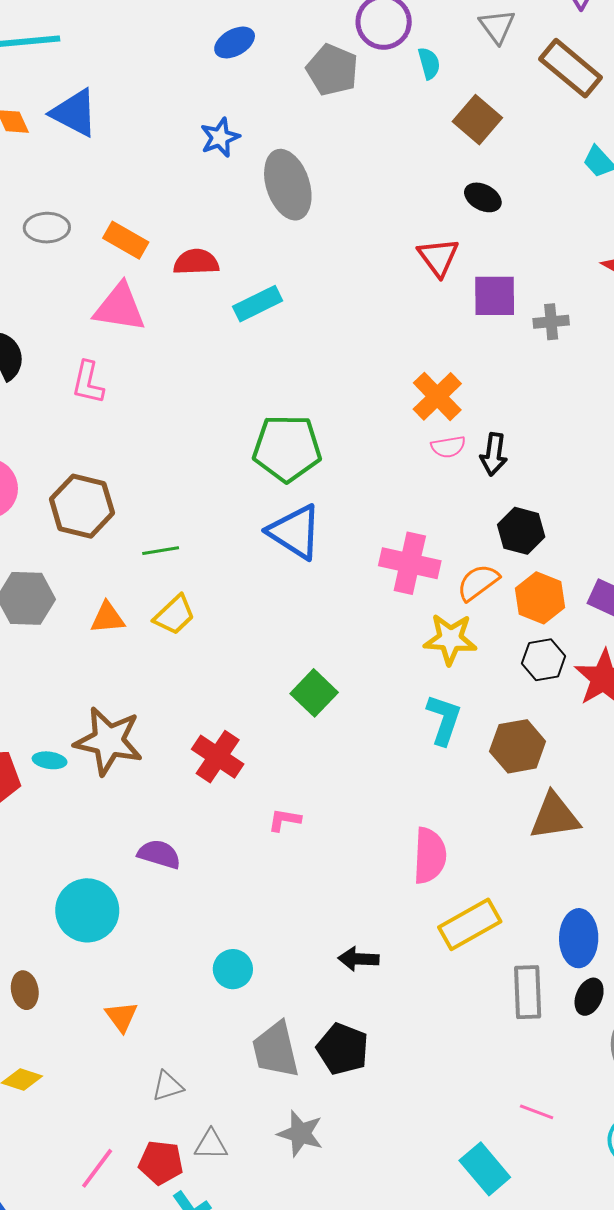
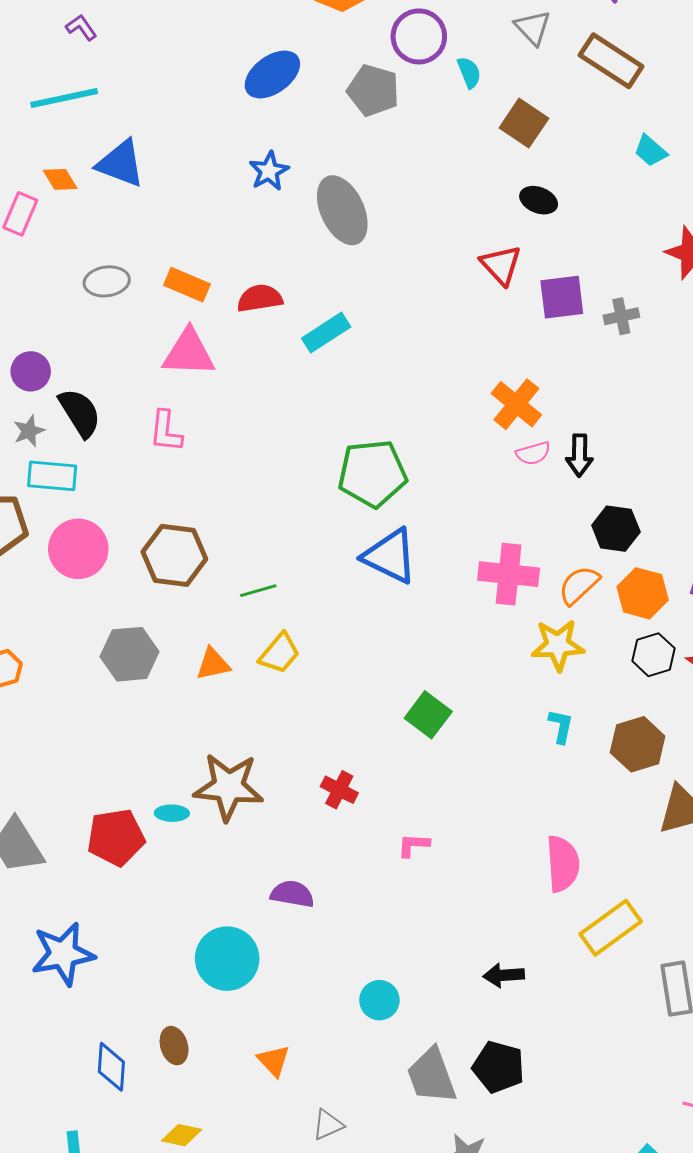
blue ellipse: (235, 42) -> (272, 75), size x1.4
cyan L-shape: (444, 720) -> (561, 726), size x0.7
red cross: (218, 757) -> (339, 790), size x0.7

